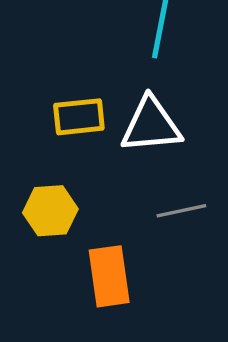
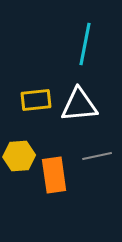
orange rectangle: (109, 276) -> (54, 175), moved

